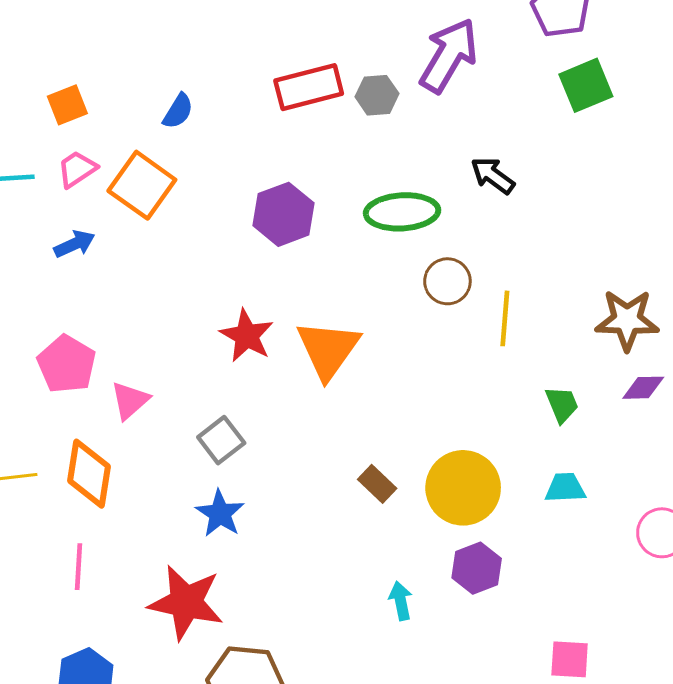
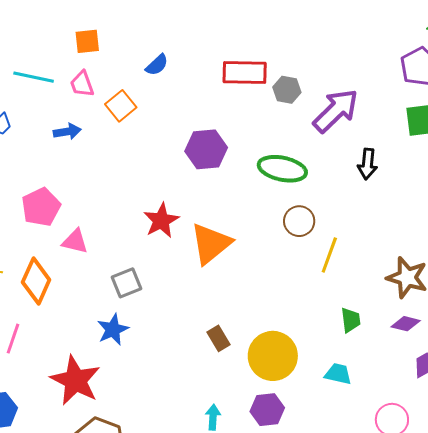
purple arrow: (449, 55) -> (336, 111), moved
pink trapezoid: (77, 169) -> (82, 84), turned -92
black arrow: (493, 175) -> (368, 164), moved, turned -136
orange square: (142, 185) -> (121, 106), size x0.7
pink triangle: (130, 400) -> (75, 241), turned 40

